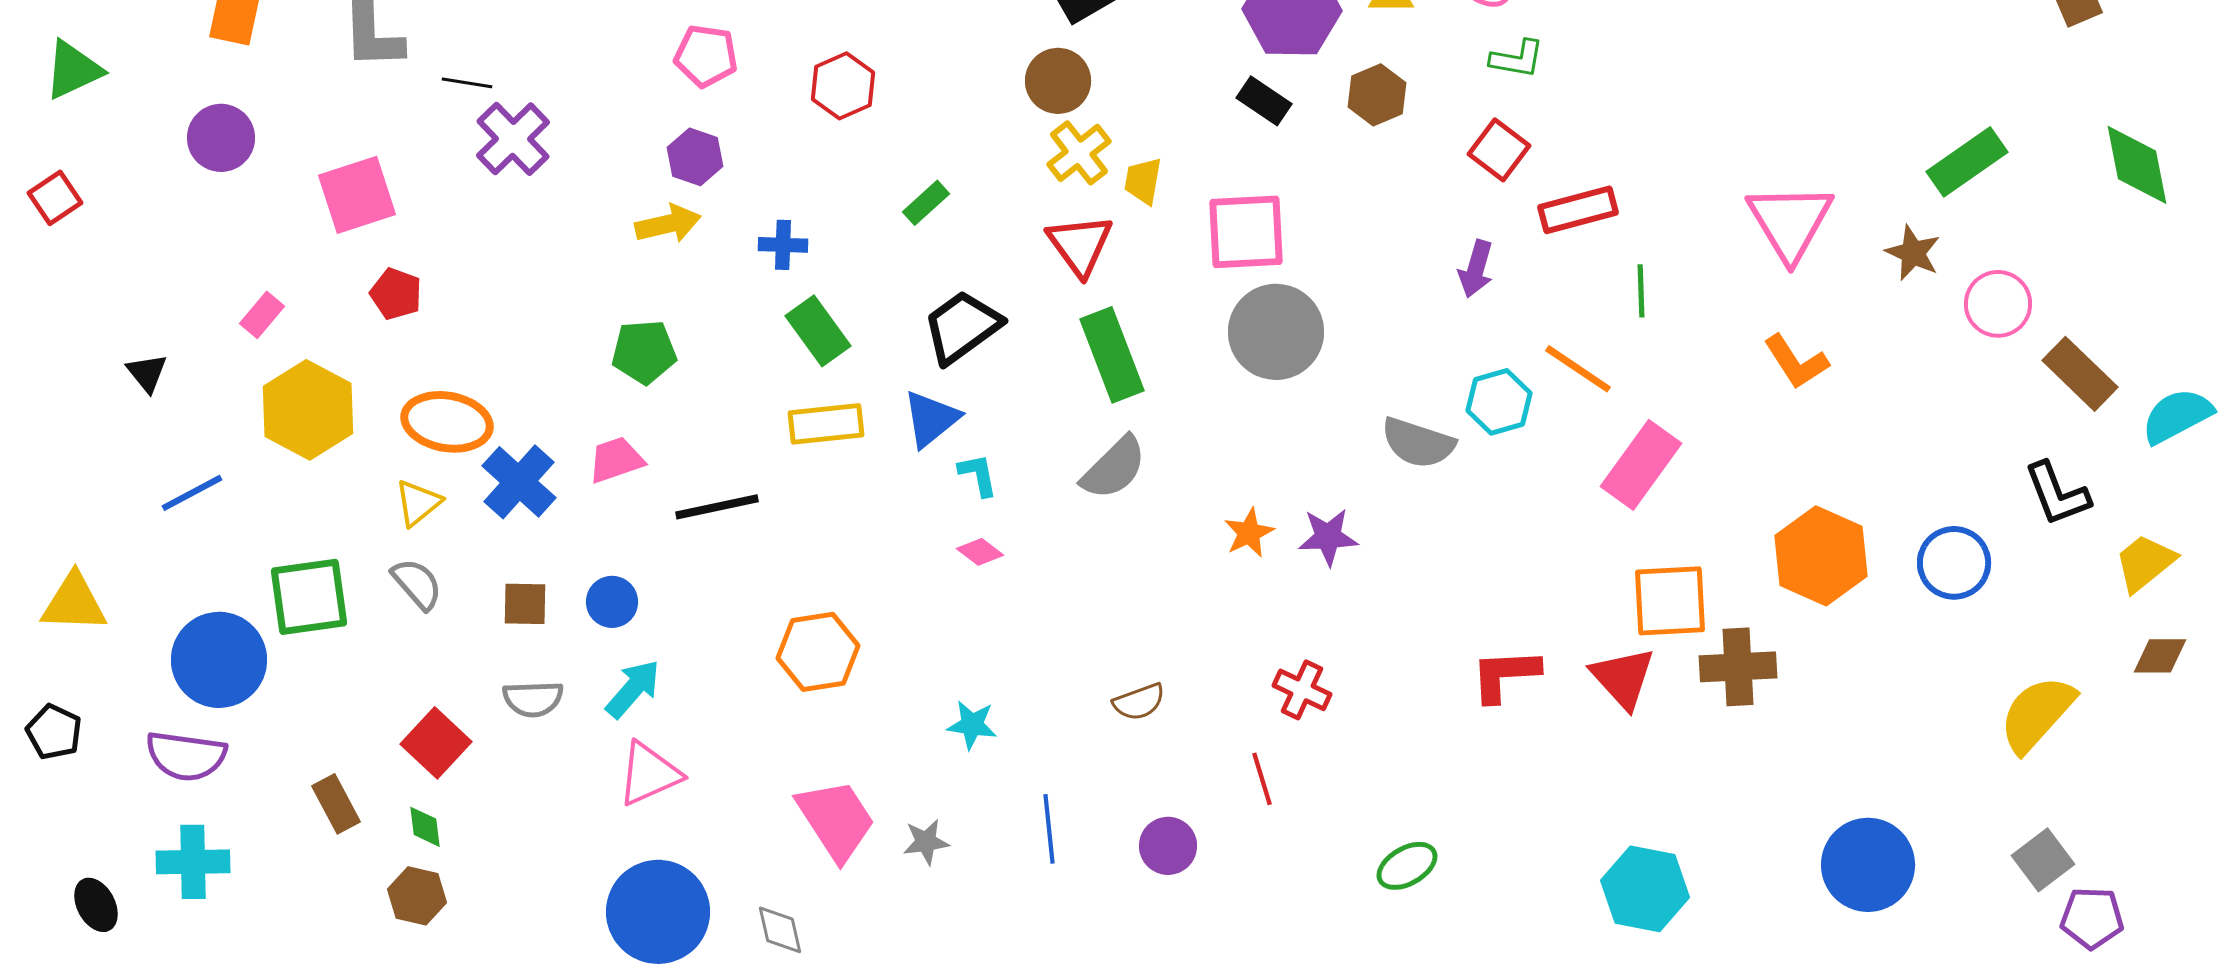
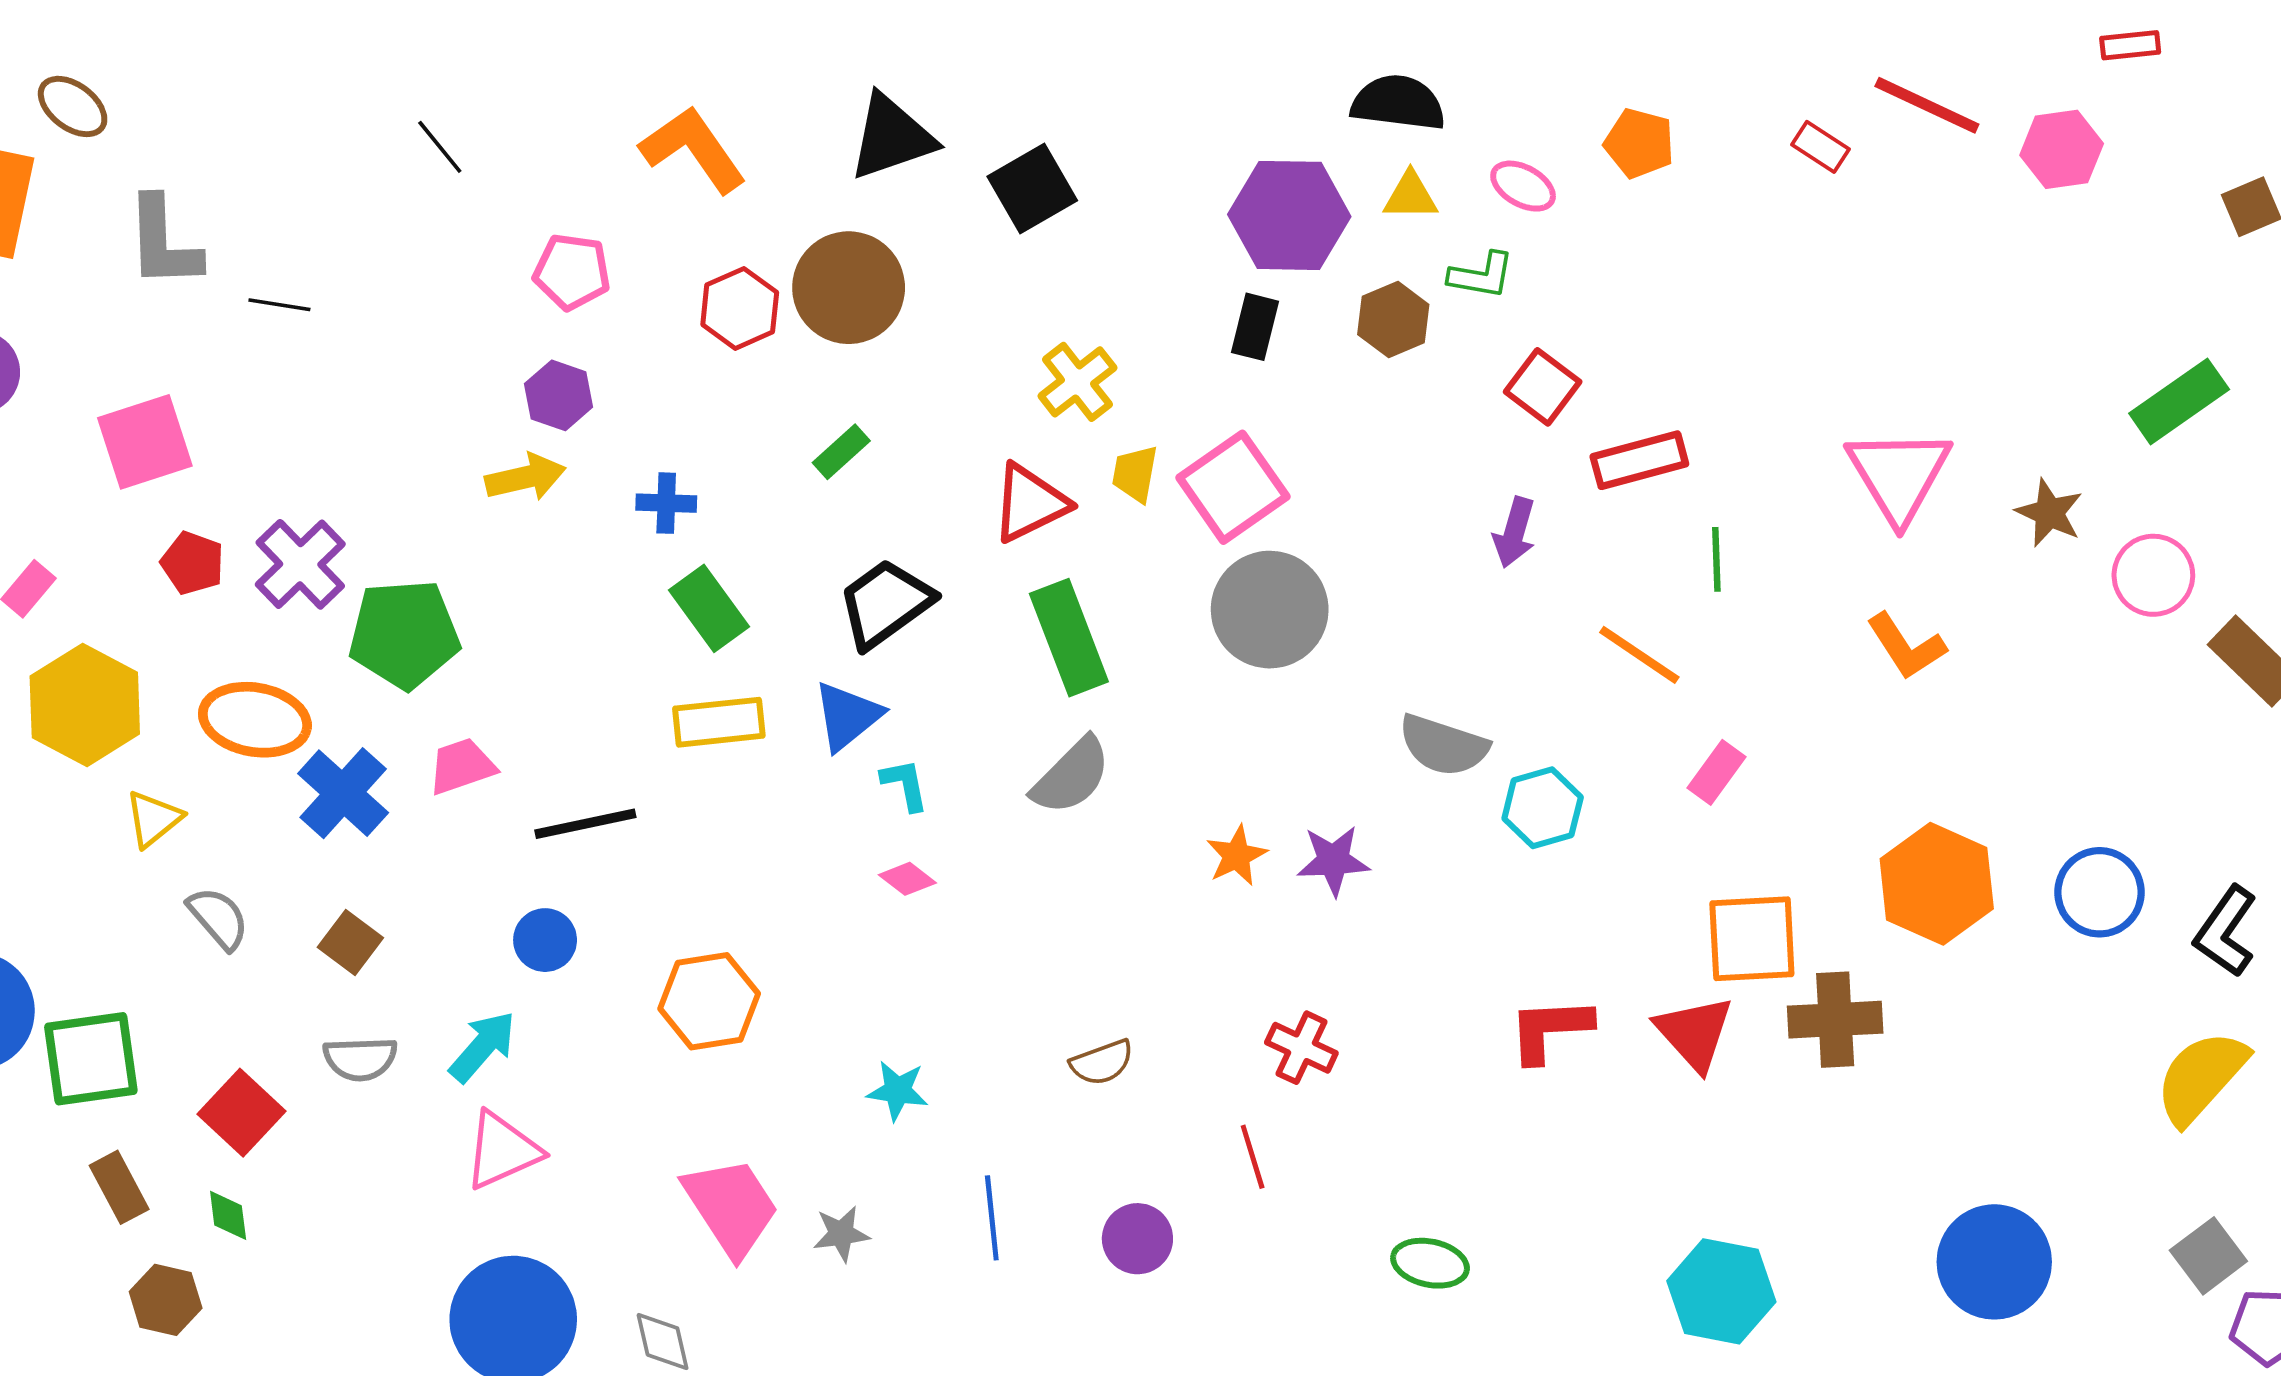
green L-shape: (1517, 59) -> (1481, 275), moved
brown circle: (1058, 81) -> (849, 288), moved, size x1.4
black rectangle: (1264, 101) -> (1255, 327), turned 70
purple cross: (513, 139) -> (300, 564), moved
yellow cross: (1079, 153) -> (1077, 382), moved
green rectangle: (1967, 162) -> (2179, 401), moved
yellow trapezoid: (1143, 181) -> (1135, 474), moved
pink square: (1246, 232) -> (1233, 487), turned -32
red triangle: (1080, 245) -> (1030, 503), turned 40
green pentagon: (644, 352) -> (404, 634), moved, size x1.4
cyan hexagon: (1499, 402) -> (1543, 808), moved
pink rectangle: (1641, 465) -> (1716, 772), size x0.6
black L-shape: (2057, 494) -> (2226, 931), moved, turned 56
yellow triangle: (418, 503) -> (153, 819), moved
green square: (309, 597) -> (91, 1059), moved
blue circle: (612, 602) -> (545, 940), moved
brown square: (525, 604) -> (350, 942), turned 36
green ellipse: (1407, 866) -> (1430, 1263), turned 42
brown hexagon: (417, 896) -> (166, 1300), moved

